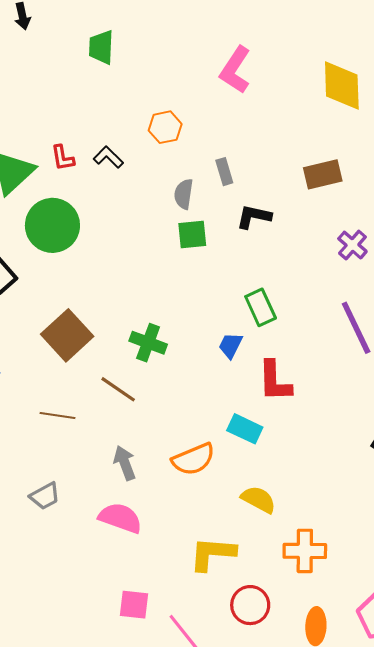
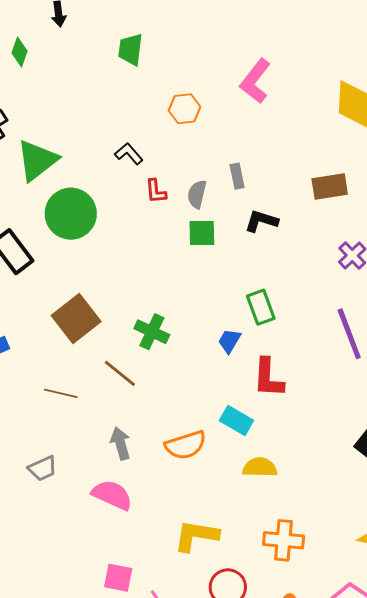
orange hexagon: (165, 127) -> (185, 109), moved
red L-shape: (63, 158) -> (156, 191), moved
yellow semicircle: (259, 500) -> (260, 467), moved, turned -32

